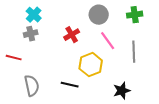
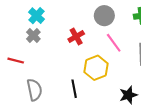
gray cross: (31, 34) -> (33, 35), turned -32
black line: (70, 85) -> (74, 89), turned 66

